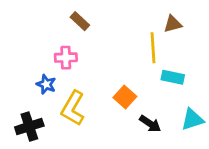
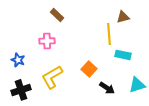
blue star: (46, 84) -> (18, 60), moved
yellow L-shape: (73, 108) -> (52, 77), turned 30

